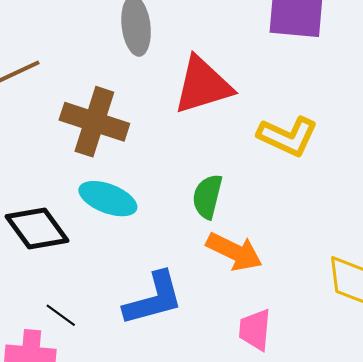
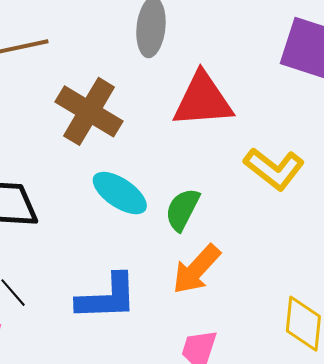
cyan ellipse: (108, 199) -> (120, 193), moved
orange arrow: (234, 252) -> (196, 269), turned 94

